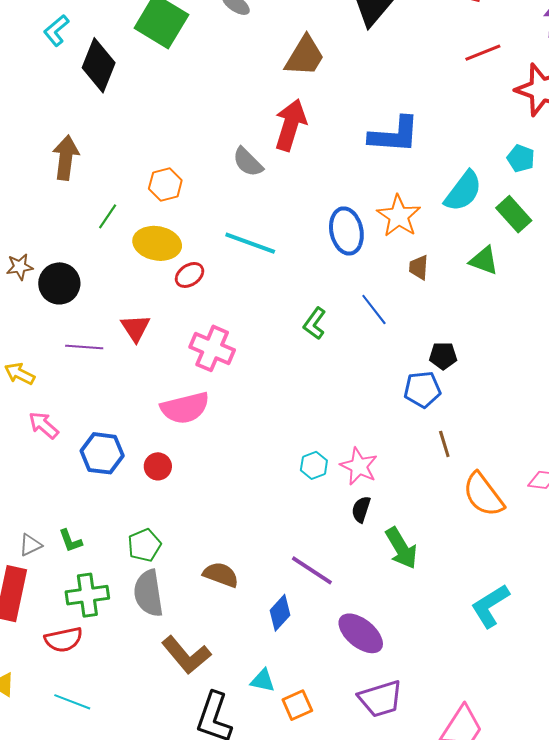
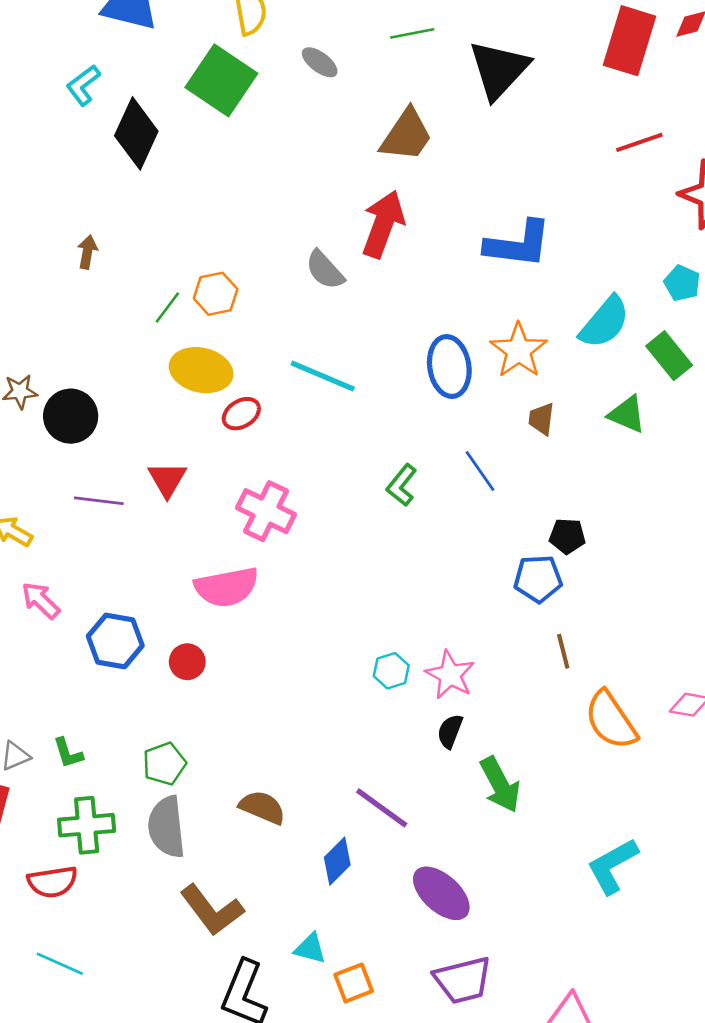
brown arrow: (66, 158) -> (87, 252), size x0.6
green line: (108, 216) -> (167, 307), moved

